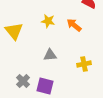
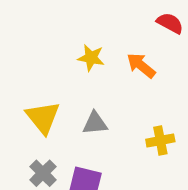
yellow triangle: (14, 31) -> (43, 117), moved

